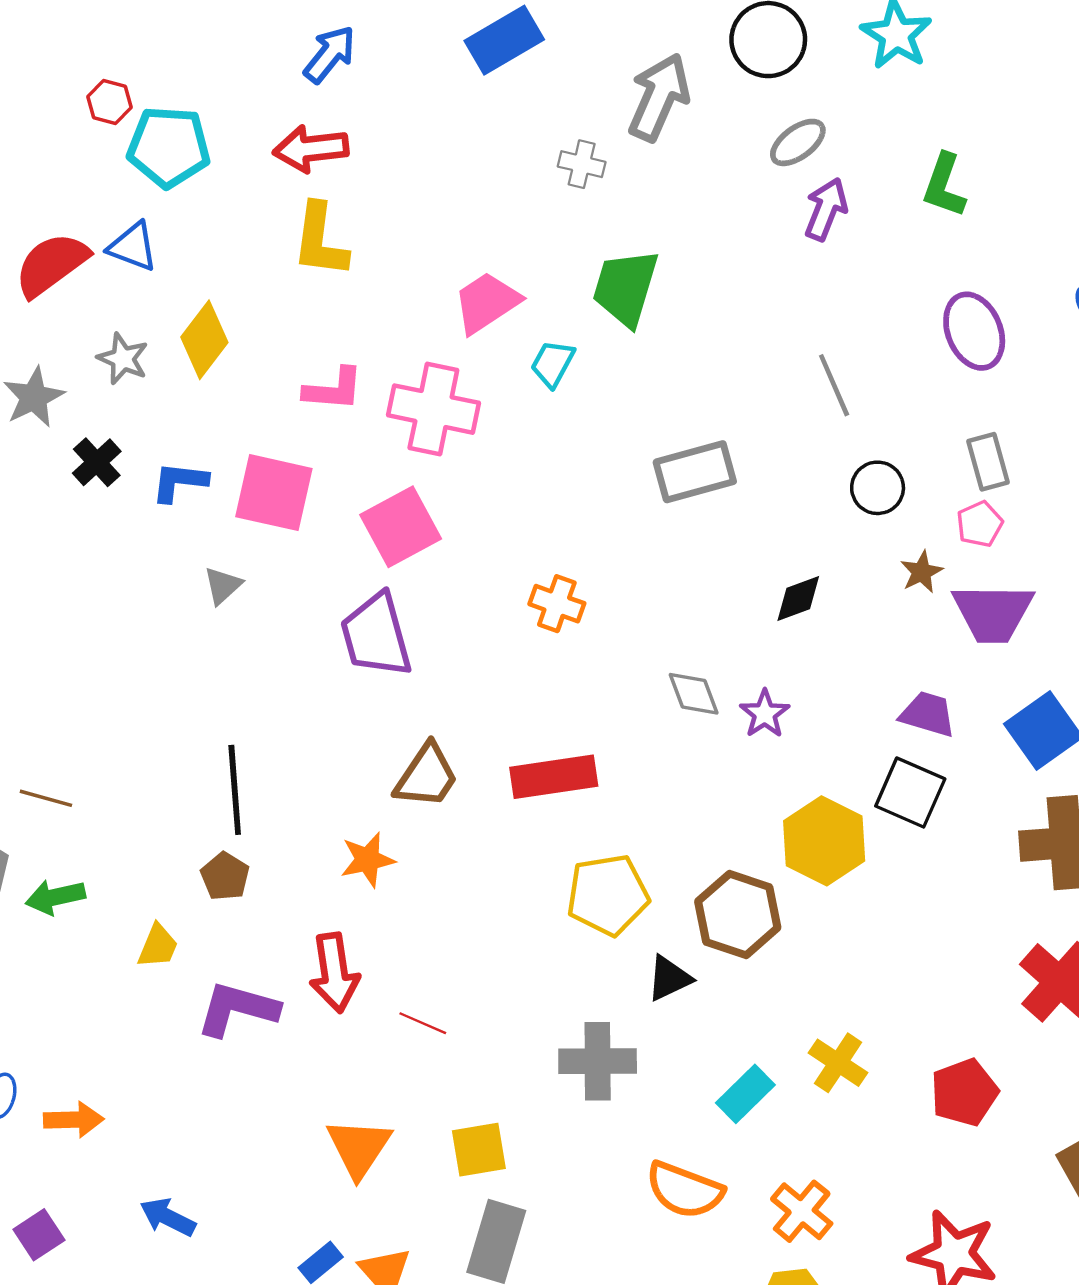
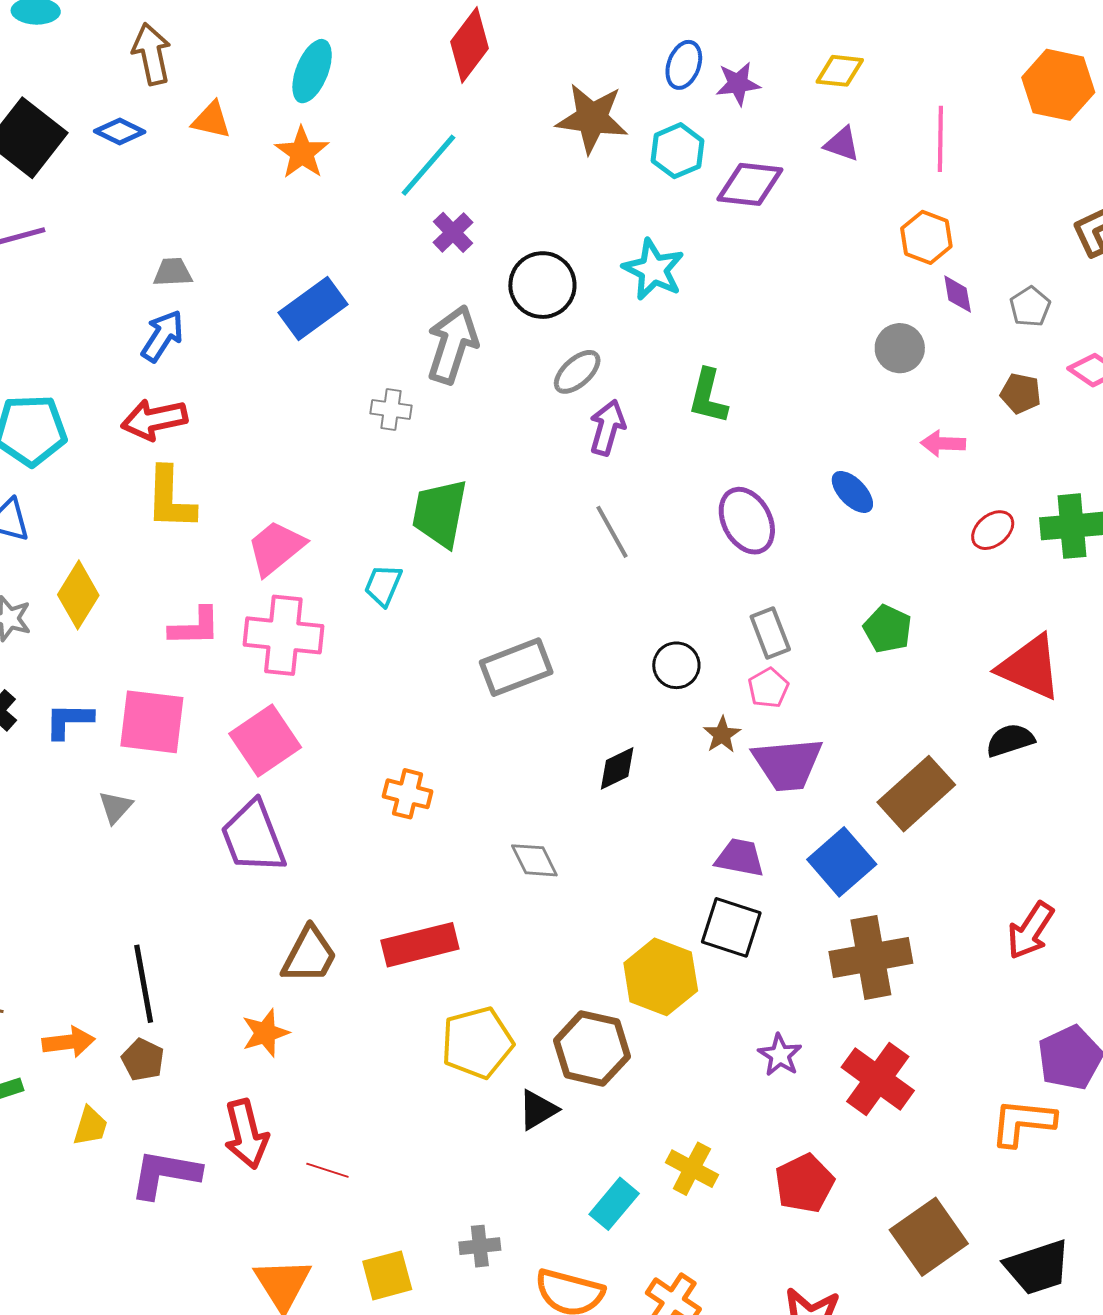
pink trapezoid: (487, 303) -> (276, 548), moved
gray line: (834, 385) -> (612, 532), moved
purple star: (765, 714) -> (780, 1055), moved
gray cross: (598, 1061) -> (480, 1246), moved, size x0.6
orange arrow: (74, 1120) -> (69, 1042), moved

